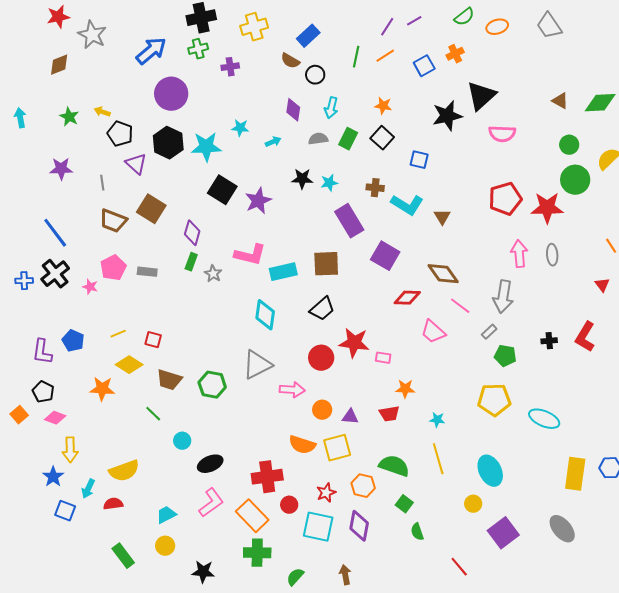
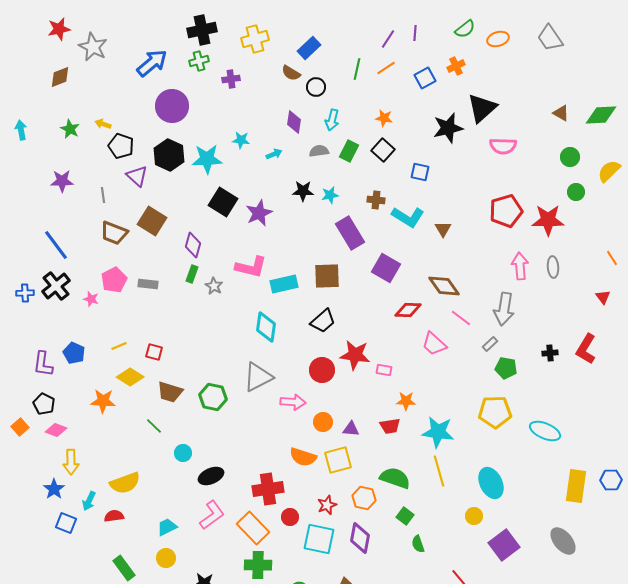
purple line: (414, 21) -> (415, 33), turned -56
green circle: (575, 180) -> (576, 192), size x0.6
cyan star: (437, 420) -> (438, 432), size x2.0

